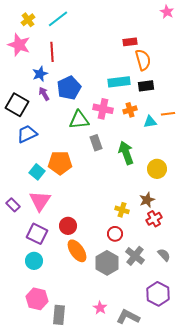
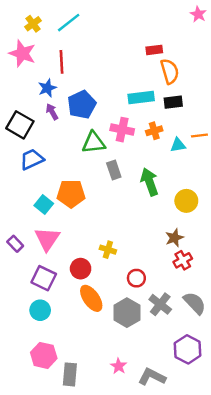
yellow cross: (122, 210) -> (108, 250), moved
gray semicircle: (164, 255) -> (195, 303), size x1.5

